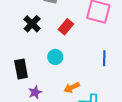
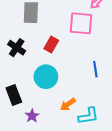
cyan circle: (55, 57) -> (46, 77), size x1.5

